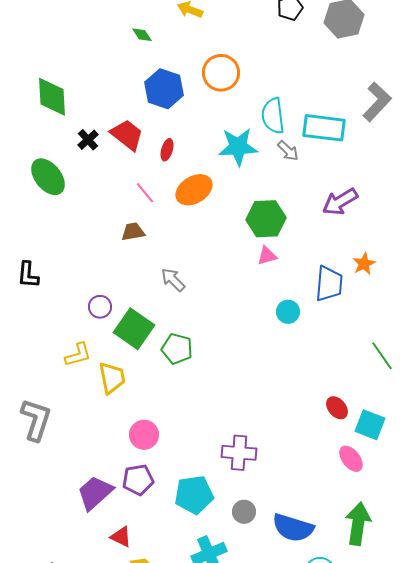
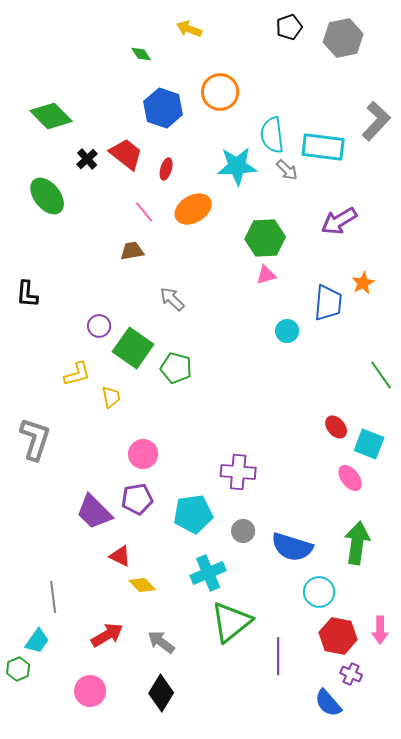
green diamond: (52, 97) -> (51, 116), turned -42
yellow trapezoid: (112, 378) -> (111, 397), size x0.7
purple trapezoid: (95, 493) -> (94, 512), turned -93

